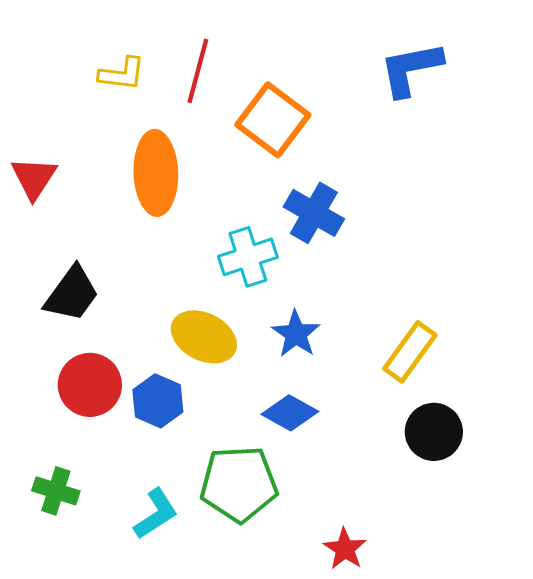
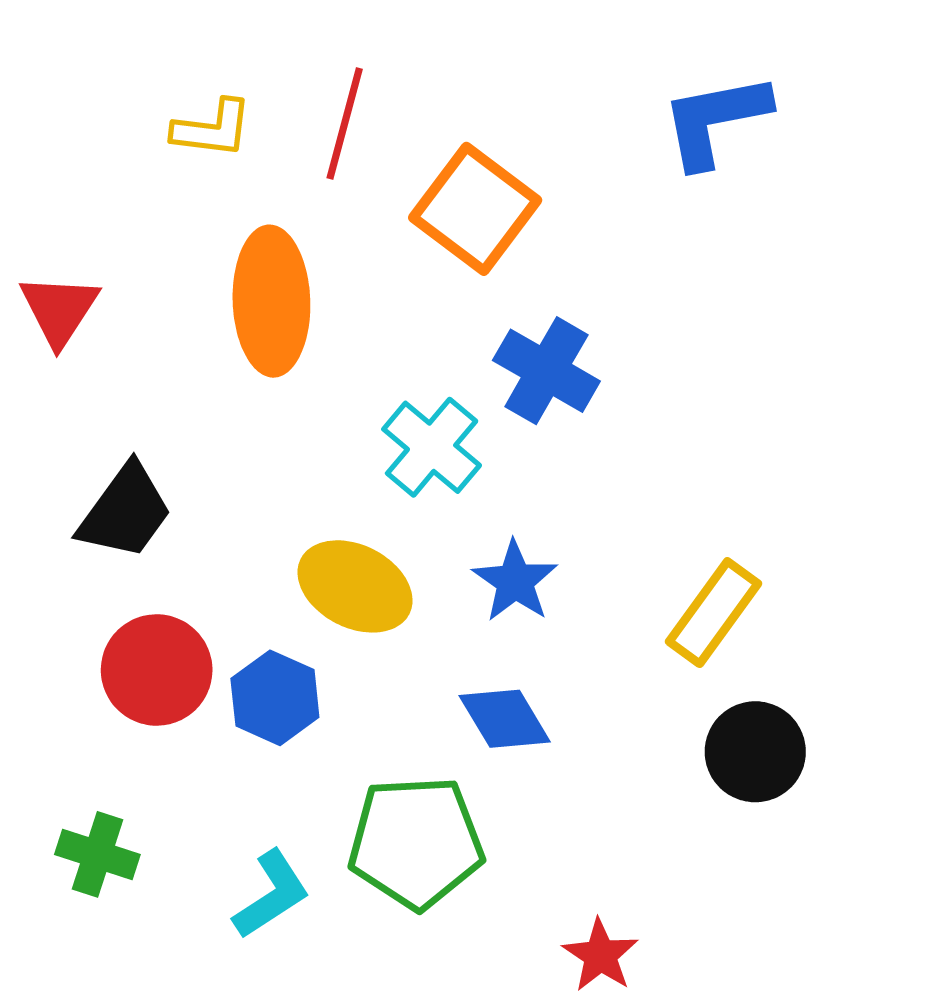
cyan cross: (248, 257) -> (432, 447), turned -32
blue diamond: (290, 413) -> (505, 719), turned 30

